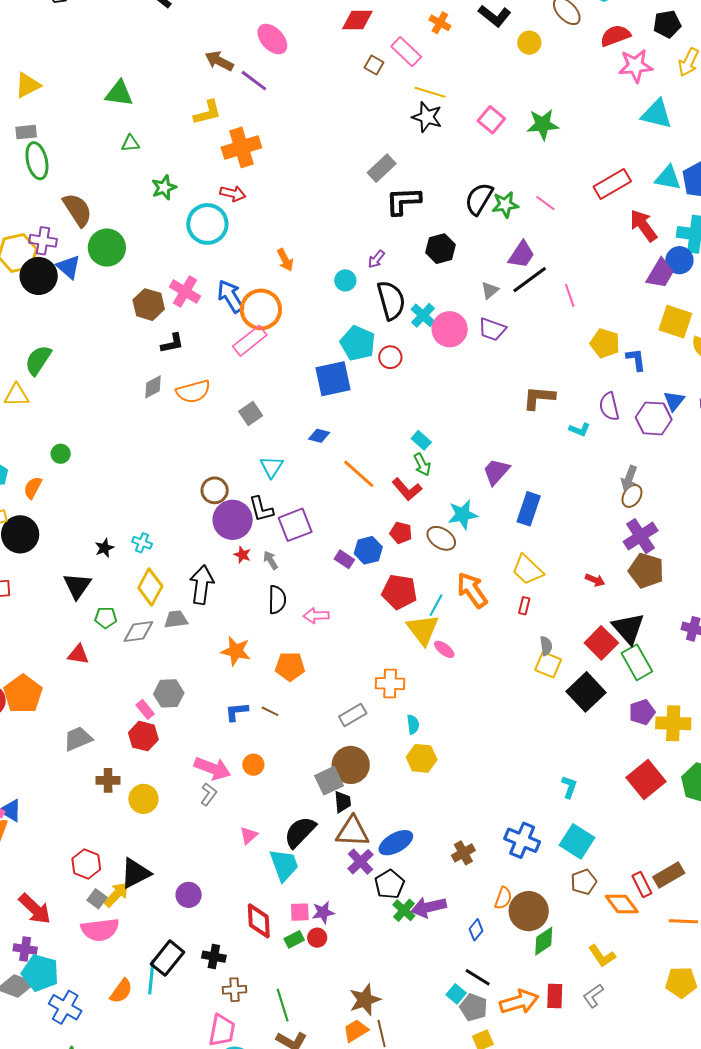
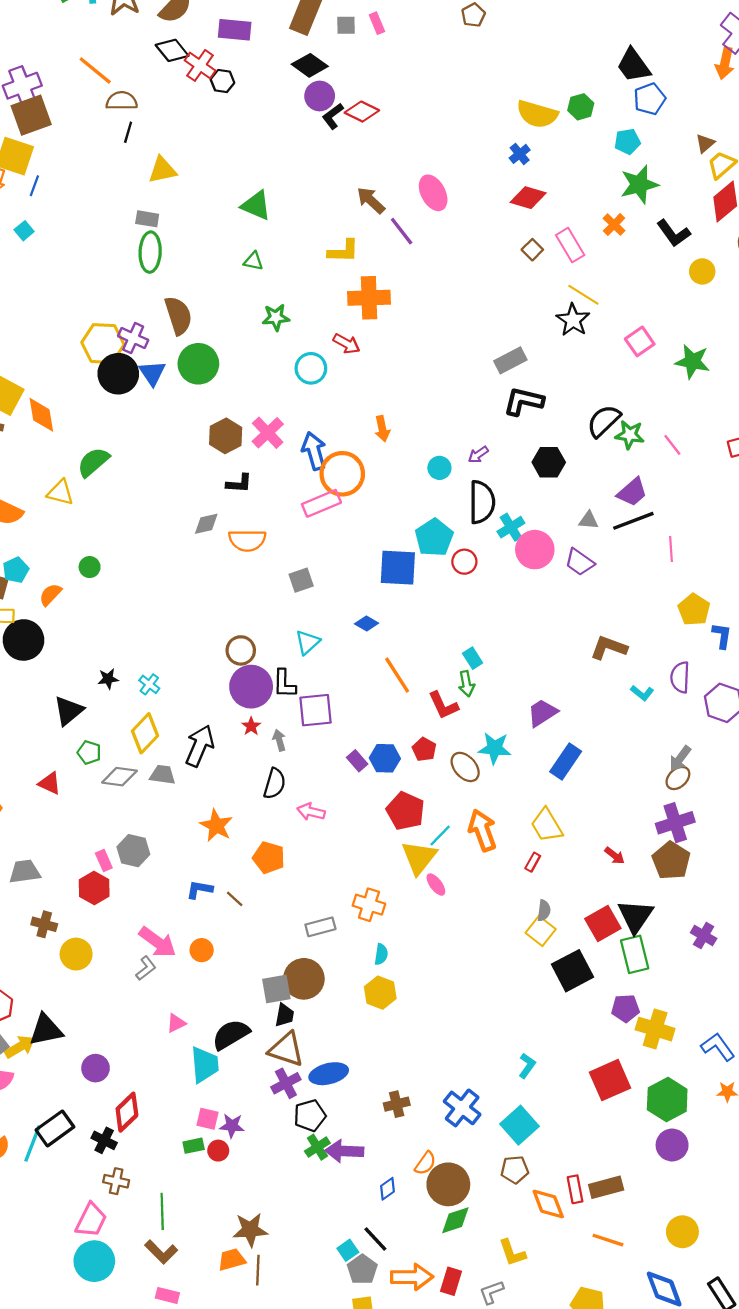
cyan circle: (207, 224) -> (311, 368), size x0.7
gray triangle: (490, 290) -> (588, 520), turned 30
red diamond: (259, 921) -> (127, 1112), moved, turned 33

